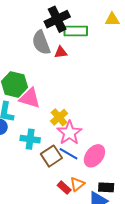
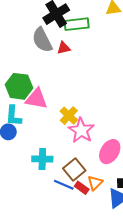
cyan cross: (30, 139) -> (42, 159), moved
blue line: (69, 154) -> (64, 185), moved
brown square: (51, 156) -> (74, 169), moved

